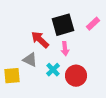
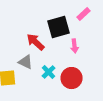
pink rectangle: (93, 24) -> (84, 14), moved
pink arrow: (65, 49) -> (75, 46), moved

